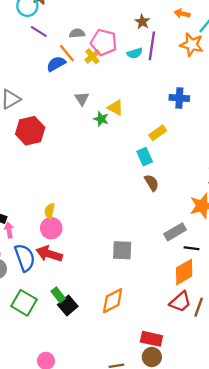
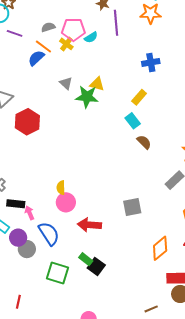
cyan semicircle: (135, 53) -> (91, 37), moved
green star: (101, 119) -> (87, 97), size x1.6
red arrow: (49, 254) -> (89, 225), moved
orange diamond: (113, 301) -> (160, 248), moved

